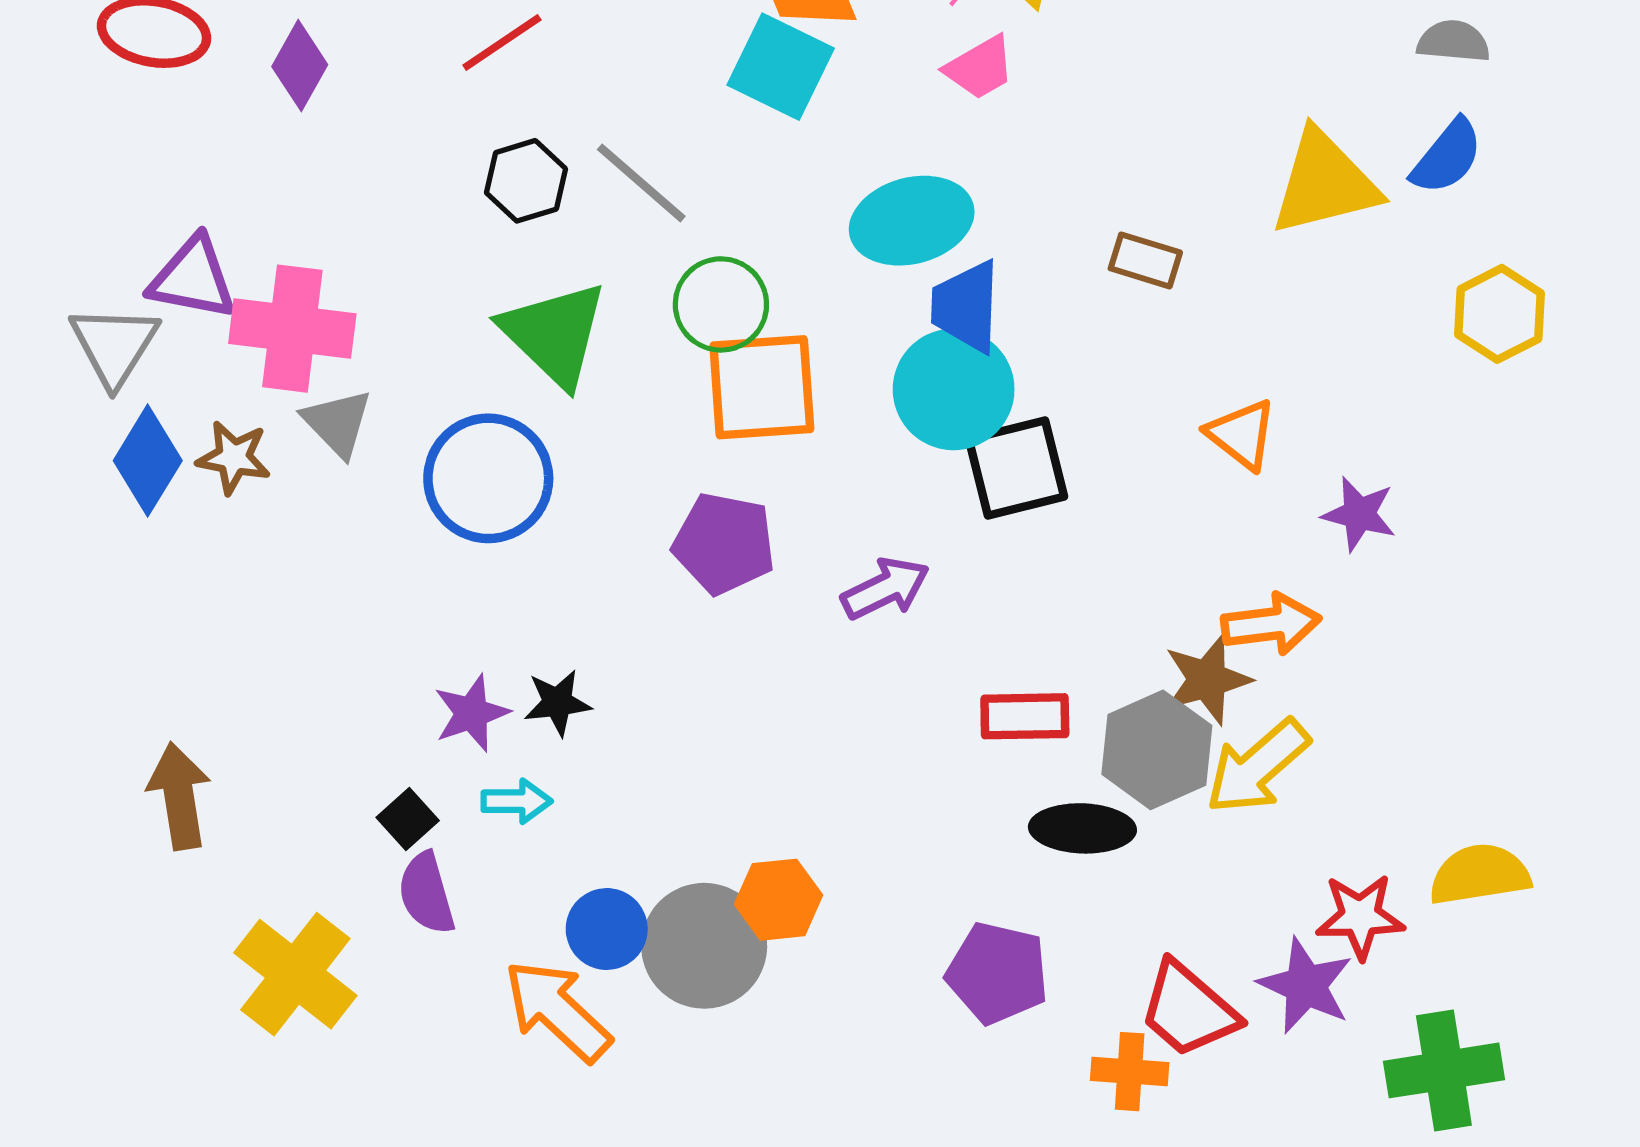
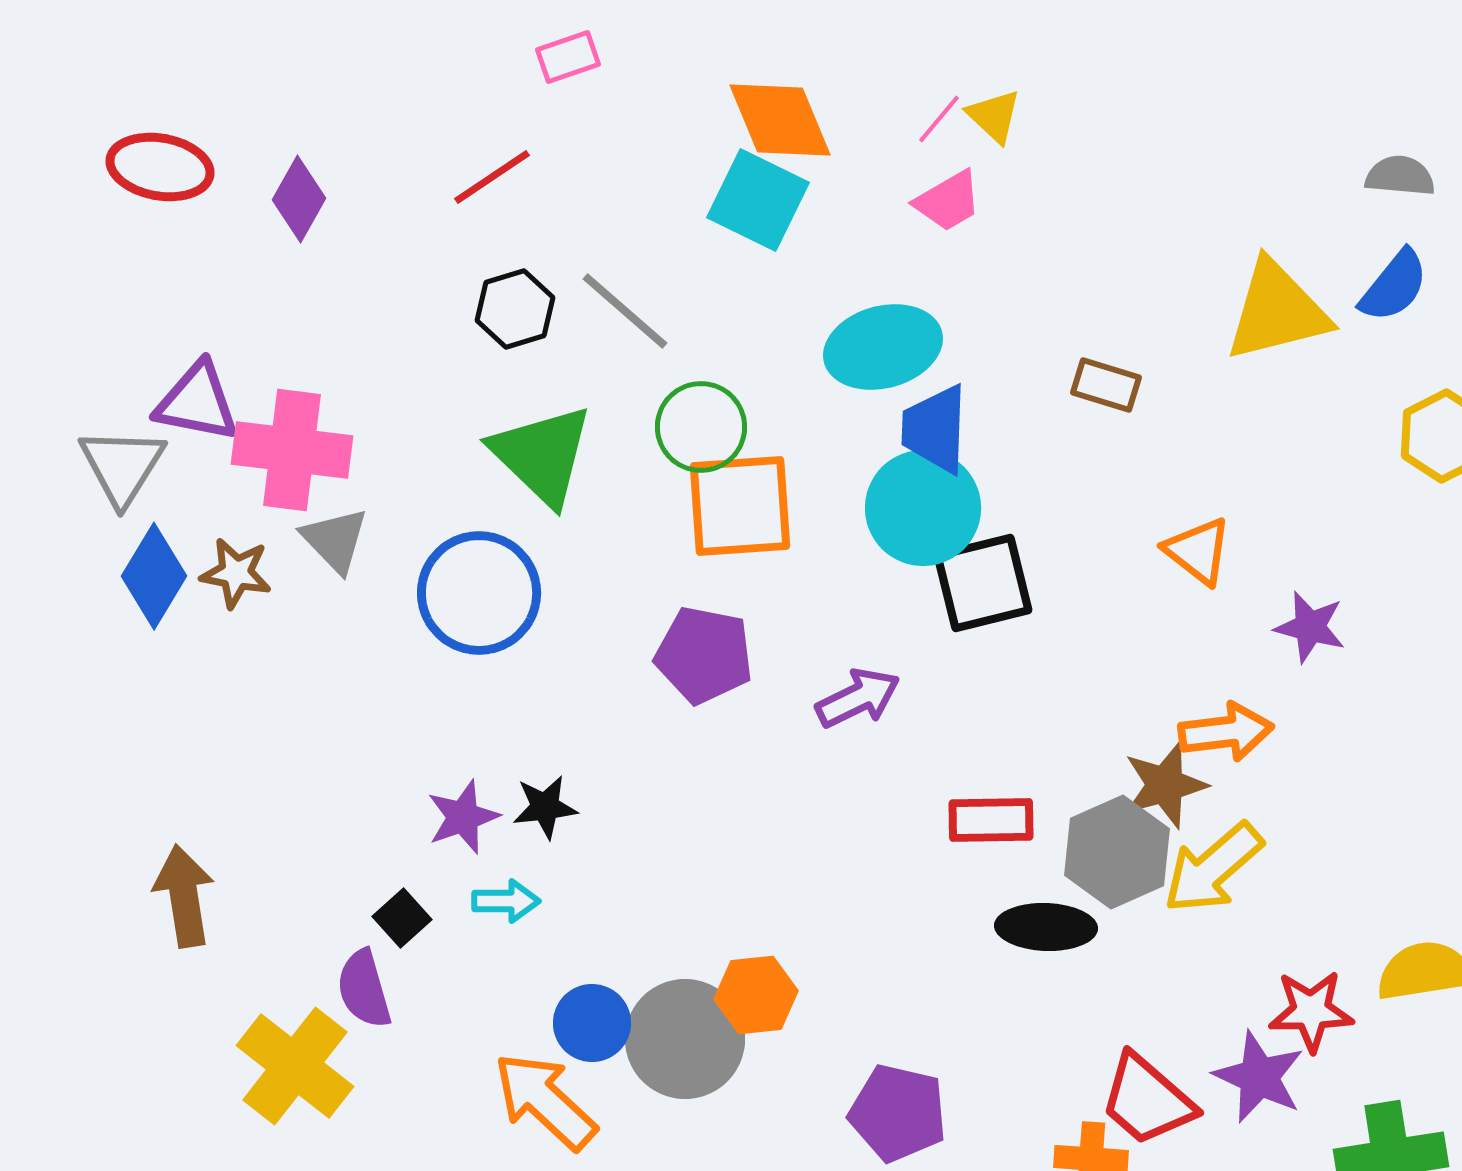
purple semicircle: (426, 893) -> (364, 989), moved
purple pentagon: (998, 973) -> (898, 1113), moved

